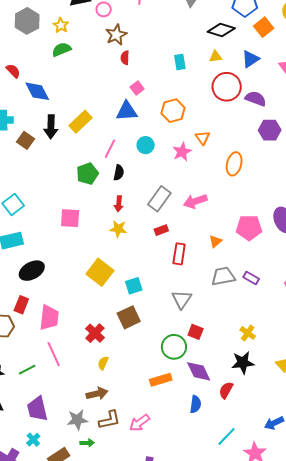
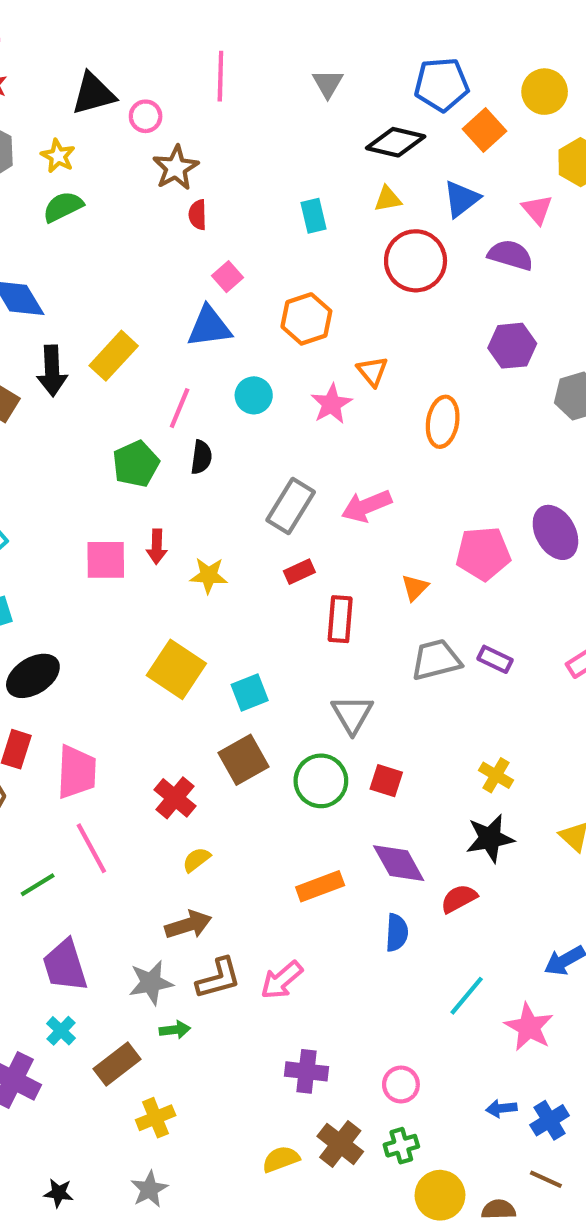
purple semicircle: (256, 99) -> (511, 255), moved
red arrow: (119, 204) -> (157, 547), moved
green circle: (174, 347) -> (321, 781), moved
yellow semicircle: (103, 363) -> (196, 860), turned 32
red semicircle: (226, 390) -> (459, 899), turned 36

